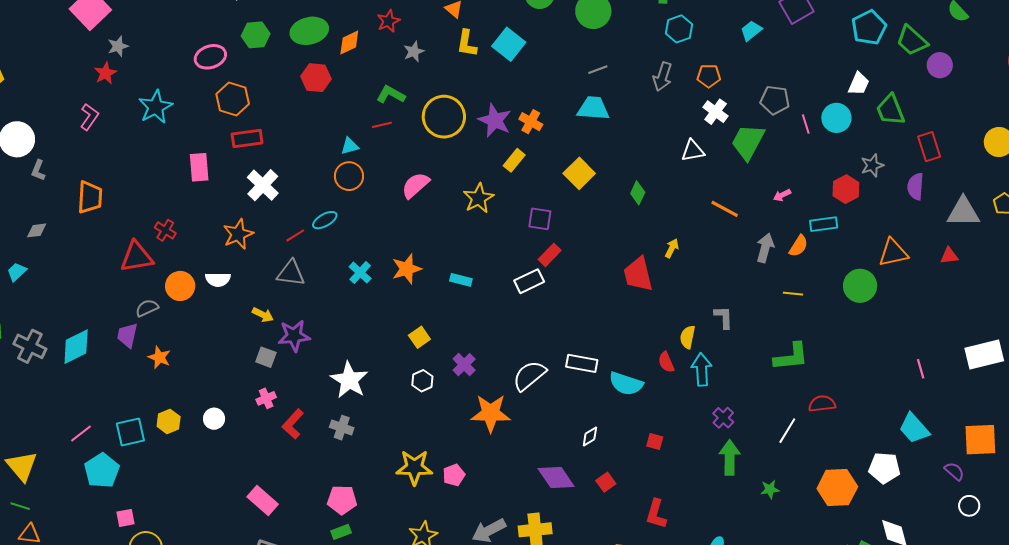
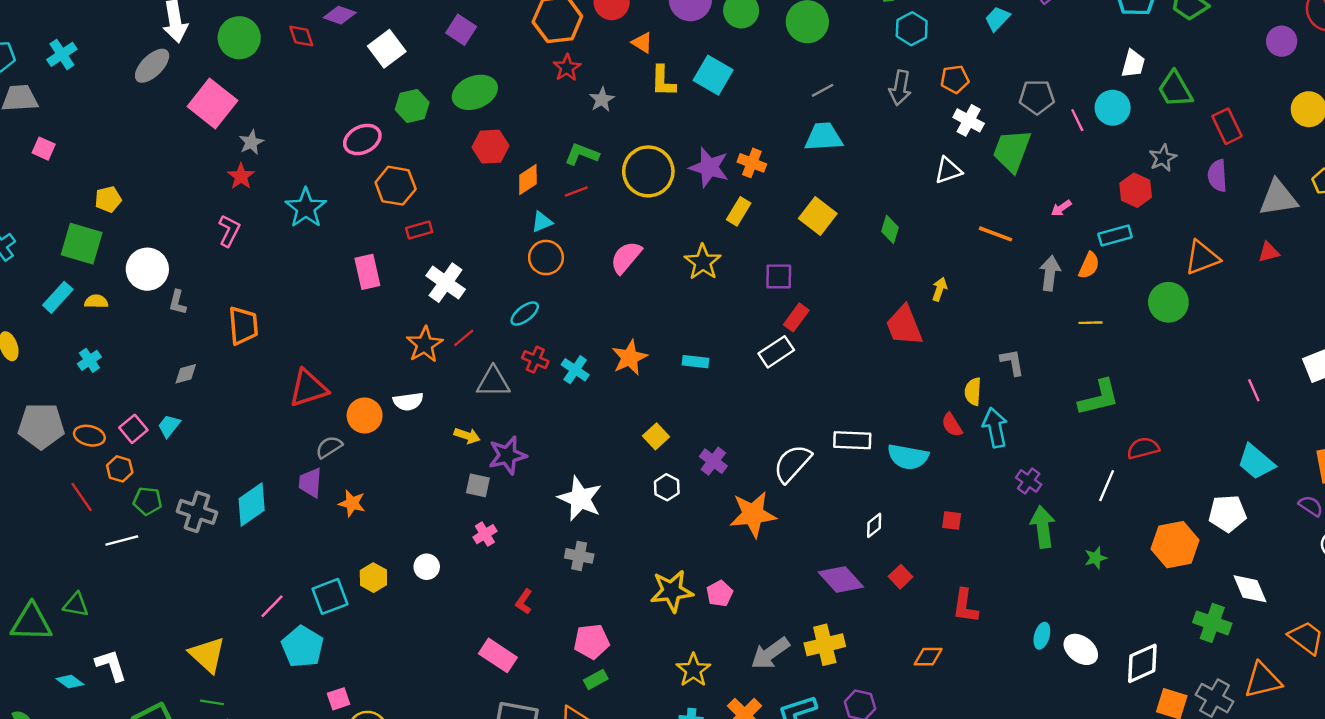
orange diamond: (349, 43) -> (528, 179), moved
purple circle: (940, 65) -> (1282, 41), moved
red rectangle: (247, 139) -> (419, 230), size x0.7
red cross: (165, 230) -> (535, 360), moved
red line: (295, 235) -> (464, 338), moved
red L-shape: (293, 424) -> (524, 602), moved, size x0.7

